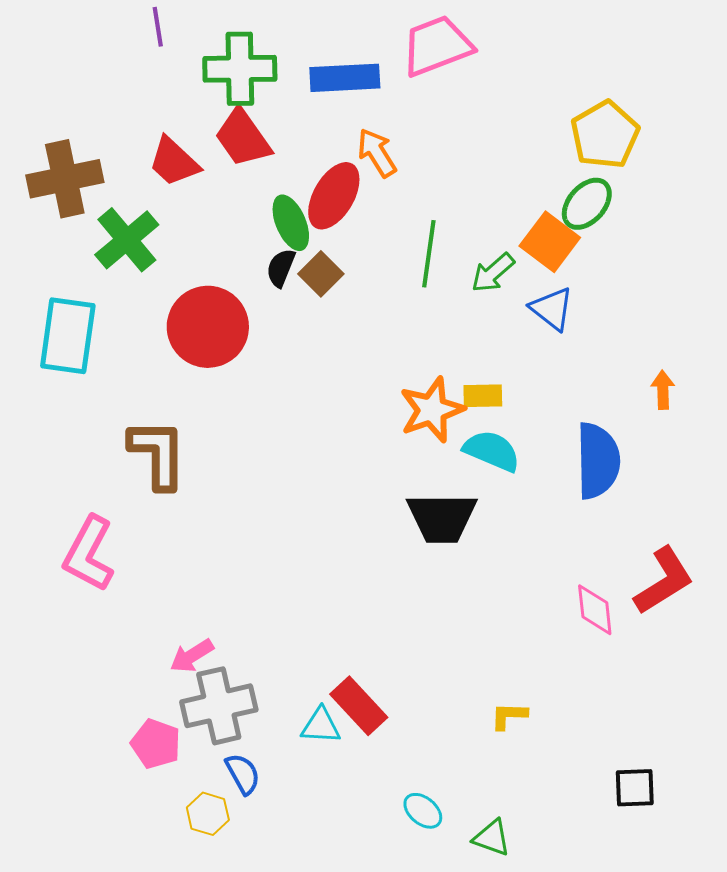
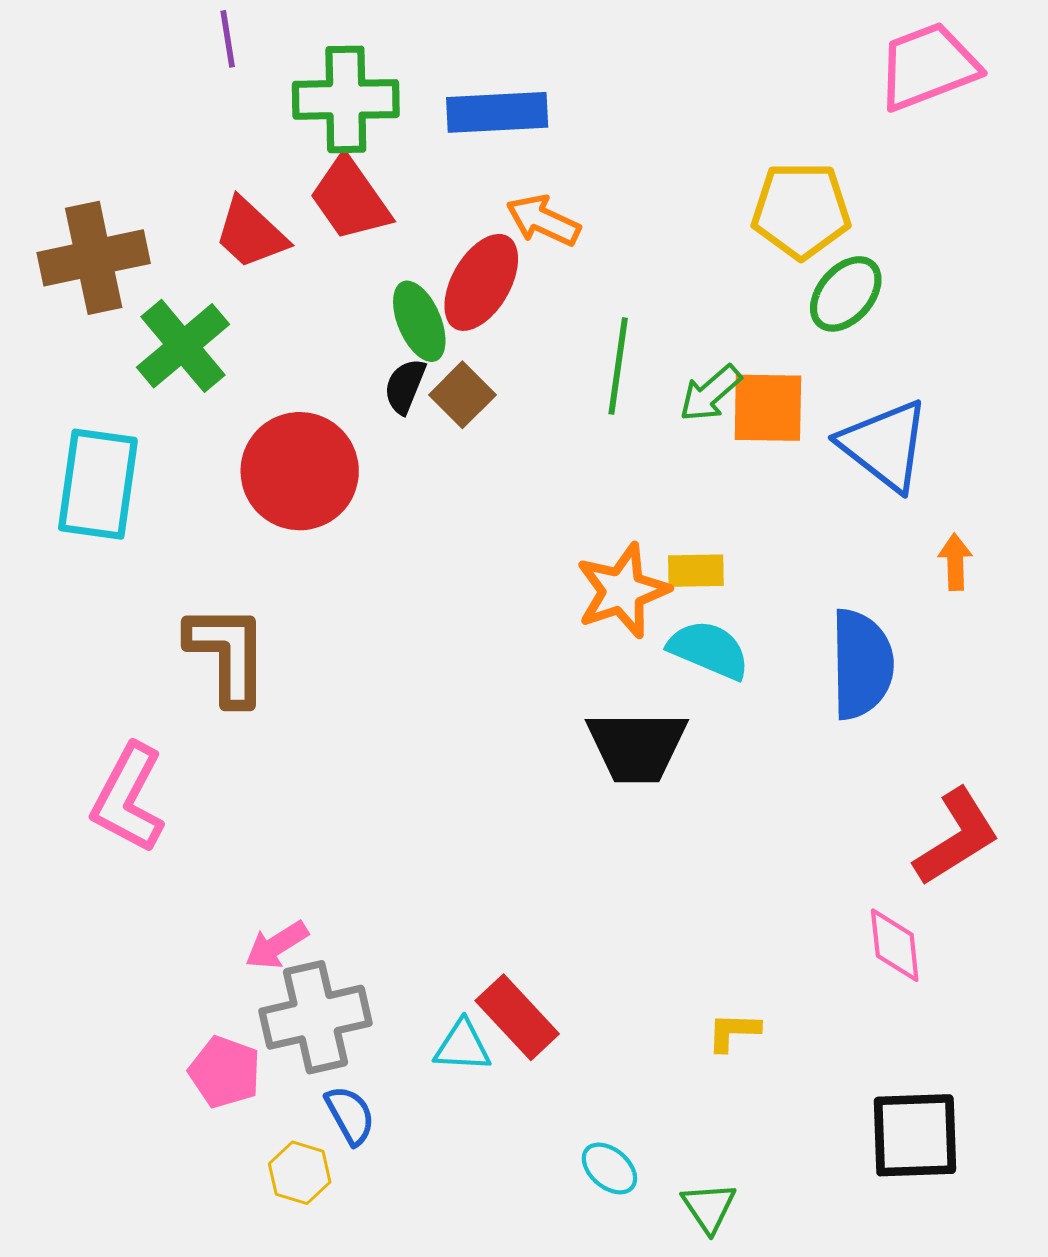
pink trapezoid: (437, 46) -> (928, 66), moved
yellow pentagon: (605, 135) -> (801, 210), moved, turned 30
orange arrow: (377, 153) -> (543, 220), turned -33
orange square: (550, 242) -> (768, 408), moved, turned -36
blue triangle: (552, 309) -> (885, 445), moved, size x1.5
pink diamond: (595, 610) -> (895, 945), moved
black square: (635, 788) -> (915, 1135), size x1.5
green triangle: (492, 838) -> (709, 1207), turned 36

